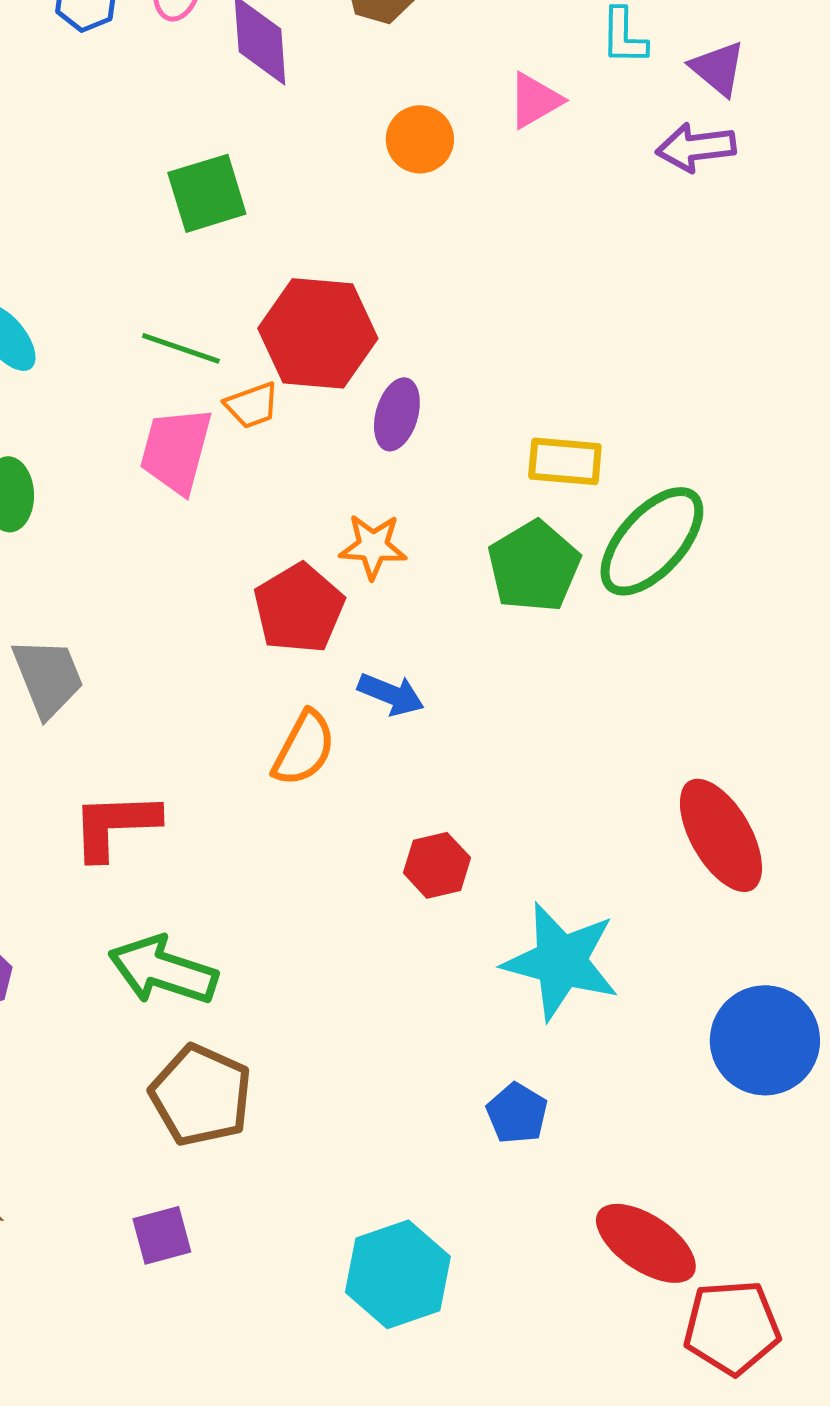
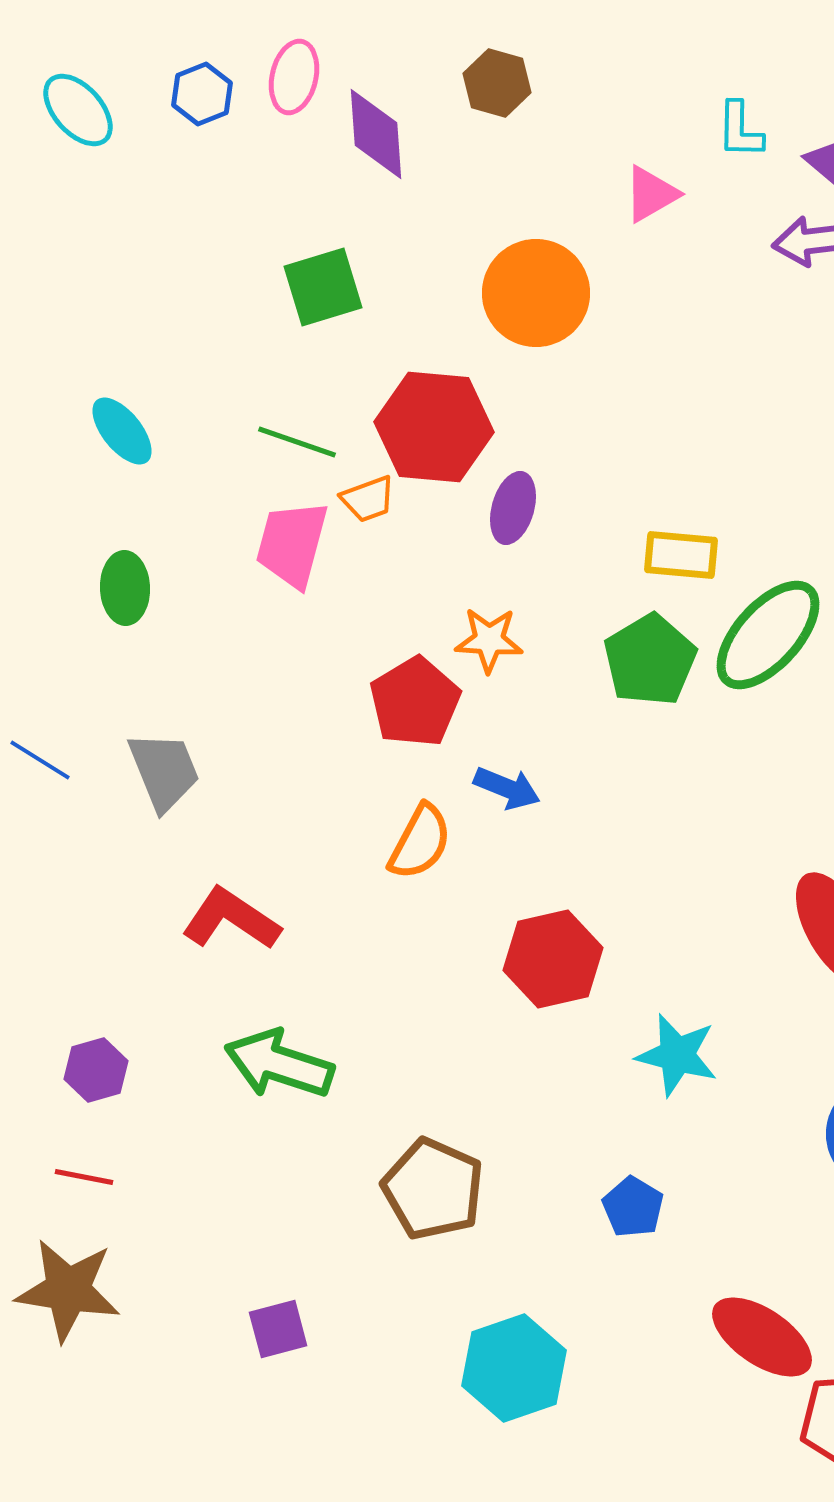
orange circle: (420, 139) -> (536, 293), moved, size x1.6
red L-shape: (115, 825) -> (231, 919), turned 36
red hexagon: (437, 865) -> (553, 959), size x1.5
cyan star: (561, 961) -> (677, 1055), size x0.7
brown pentagon: (201, 1095) -> (433, 1189), moved

